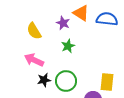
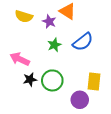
blue semicircle: (107, 19) -> (83, 42), moved, turned 135
yellow semicircle: (34, 31) -> (24, 16), moved, turned -42

